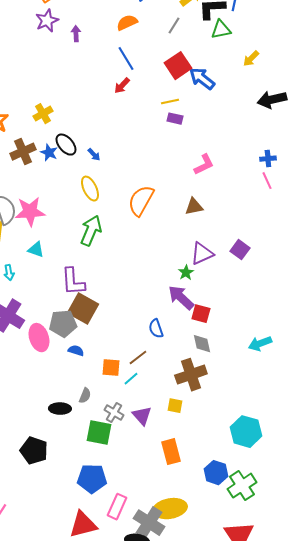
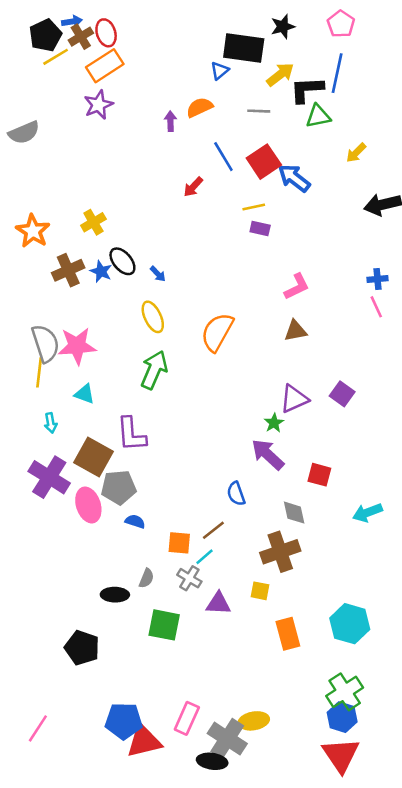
gray line: (174, 26) -> (259, 111), turned 60
purple arrow: (76, 34) -> (170, 121), moved
blue line: (126, 59) -> (223, 157), moved
brown triangle: (194, 207) -> (295, 331), moved
brown square: (83, 309) -> (93, 457), moved
red square: (201, 314) -> (319, 475), moved
gray cross: (114, 413) -> (189, 578), moved
purple triangle: (142, 416) -> (218, 603), turned -45
orange rectangle: (171, 452) -> (288, 634), moved
blue hexagon: (216, 473) -> (342, 717), moved
blue pentagon: (92, 479) -> (124, 721), moved
yellow ellipse: (170, 509) -> (254, 721), size x0.7

